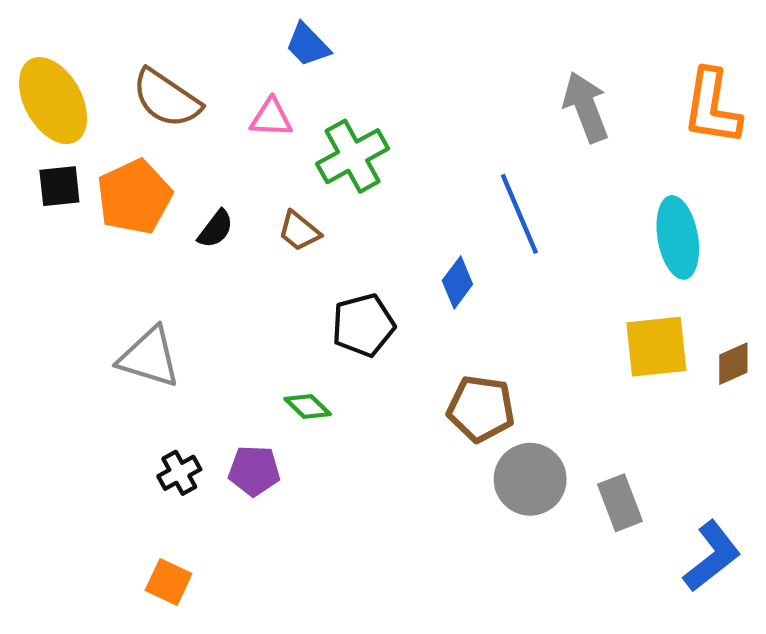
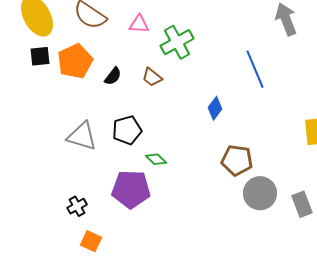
blue diamond: (457, 282) -> (215, 108), moved
black pentagon: (363, 325) -> (127, 130), moved
purple pentagon: (254, 471) -> (131, 189), size x1.6
black cross: (179, 473) -> (77, 206), moved

